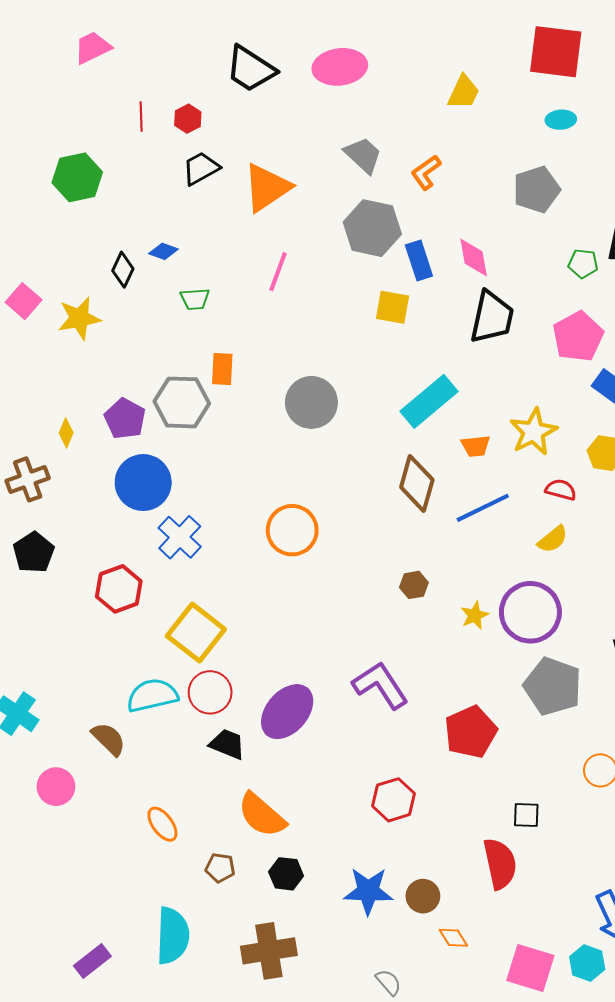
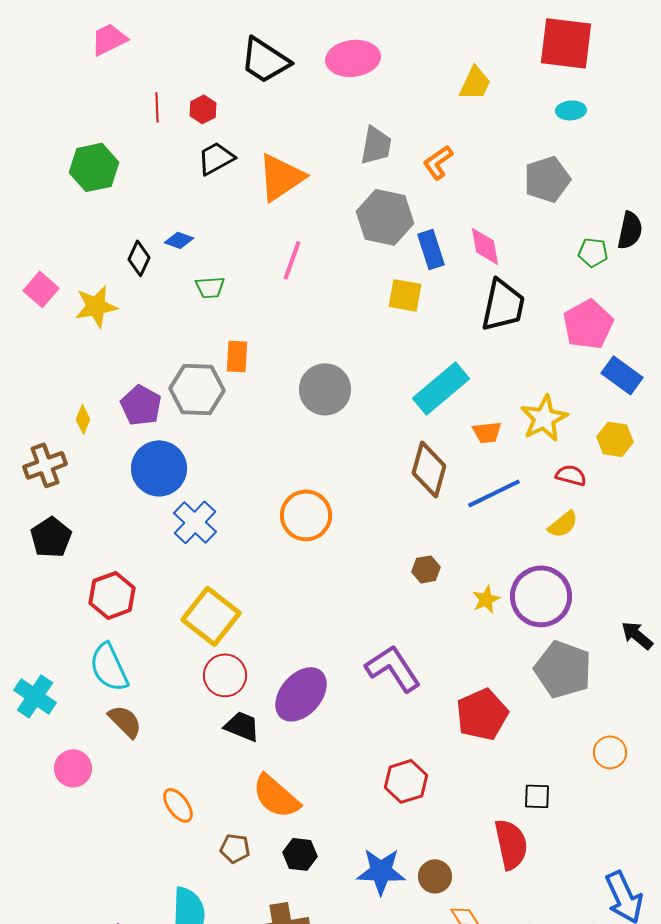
gray trapezoid: (363, 155) -> (376, 145), turned 57
red hexagon: (119, 589) -> (112, 595), moved
cyan semicircle: (152, 695) -> (109, 667), moved, turned -102

